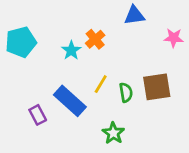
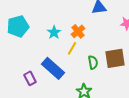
orange cross: (95, 39) -> (78, 31), moved
yellow line: (101, 84) -> (72, 48), moved

